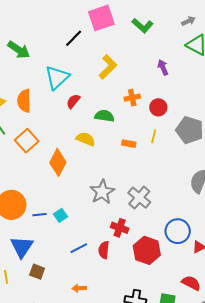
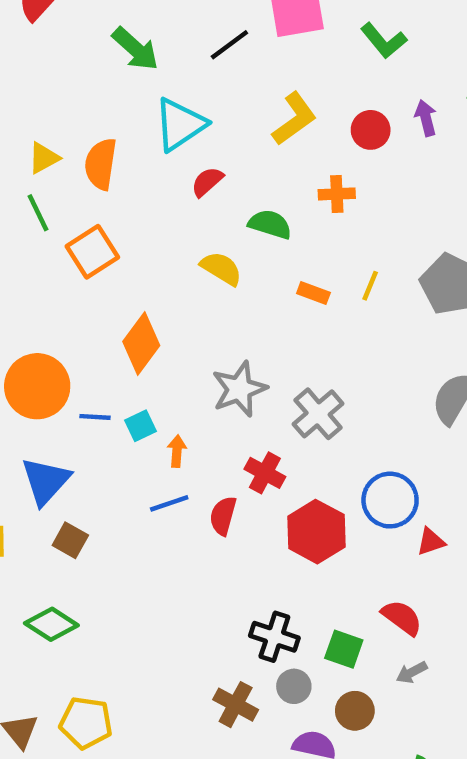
green arrow: (19, 50) -> (135, 49), moved
purple arrow: (163, 67) -> (426, 118), moved
red circle: (158, 107) -> (371, 130), moved
orange diamond: (58, 162) -> (141, 344), moved
orange arrow: (79, 288) -> (177, 451), moved, turned 88

